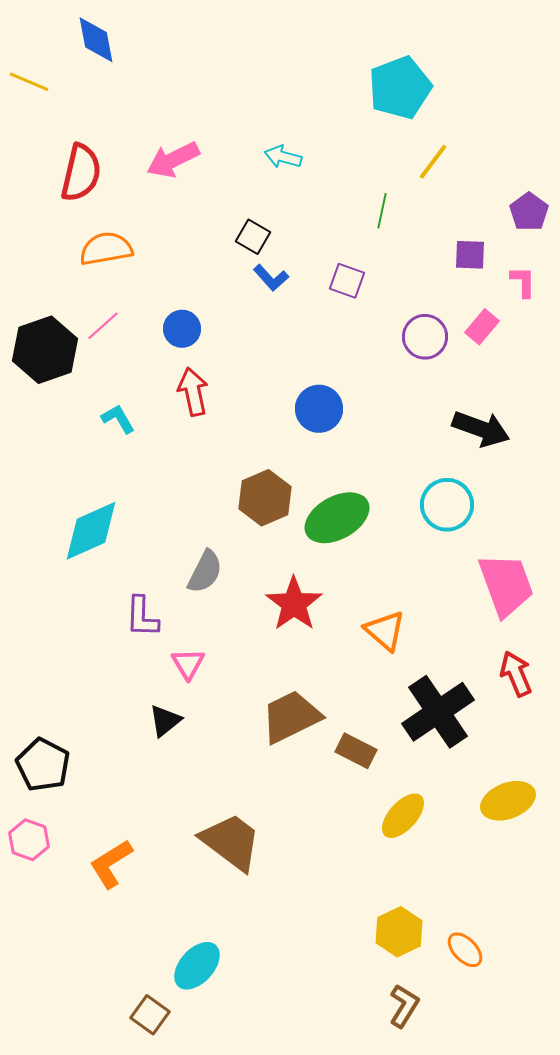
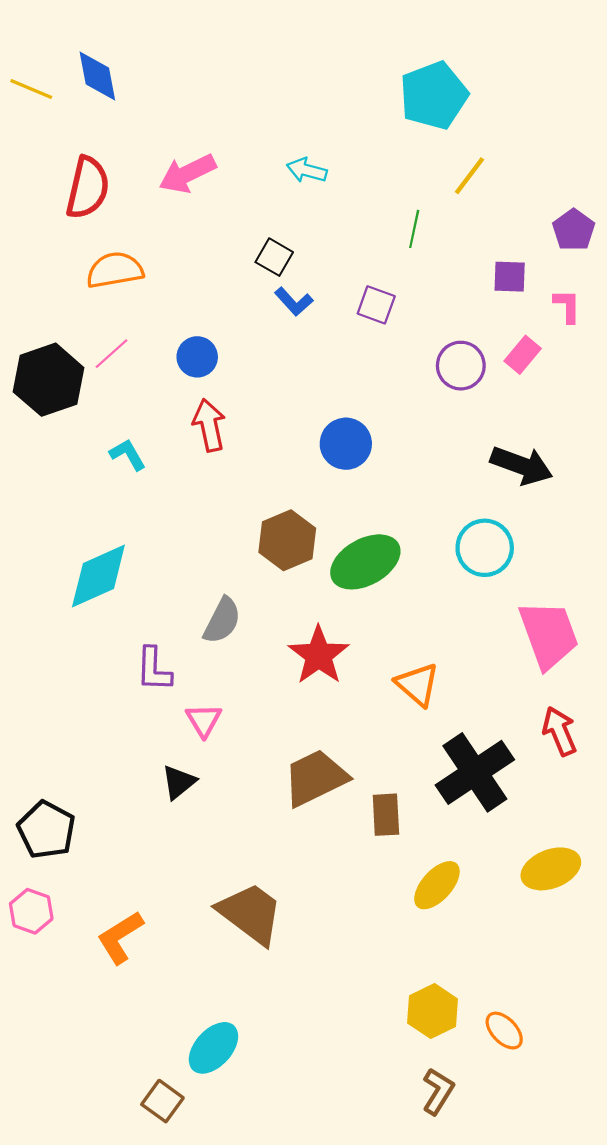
blue diamond: (96, 40) -> (97, 76), moved
brown rectangle: (356, 751) -> (386, 815), turned 60

